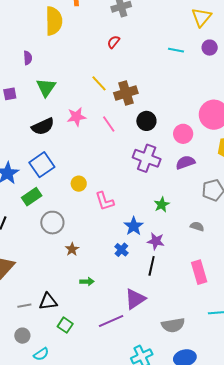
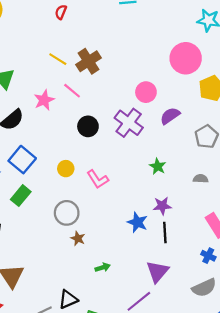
black circle: (146, 121) -> (88, 126), moved
pink line: (109, 124) -> (72, 91), moved
pink circle: (183, 134) -> (146, 92), moved
purple cross: (147, 158) -> (129, 123), turned 32
gray circle: (52, 223) -> (67, 213), moved
blue star: (134, 226) -> (137, 222), moved
blue cross: (121, 250) -> (208, 256), moved

